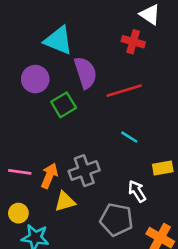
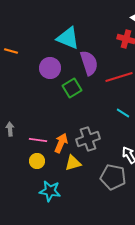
yellow circle: (18, 213) -> (37, 161), moved

